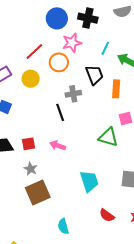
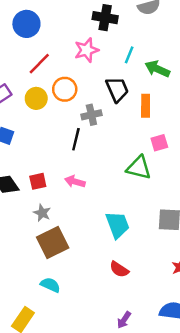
blue circle: (57, 18) -> (26, 24), moved
orange circle: (59, 62) -> (65, 89), moved
black line: (60, 112) -> (76, 139), turned 36
red semicircle: (107, 215) -> (119, 269), moved
cyan semicircle: (63, 226) -> (50, 285), moved, turned 133

